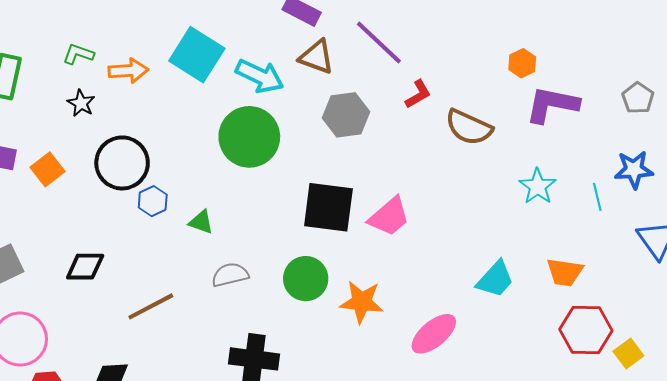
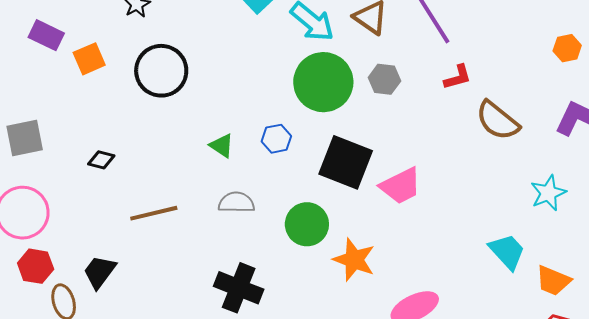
orange hexagon: (522, 63) -> (567, 48), moved
gray hexagon: (346, 115) -> (384, 79), size x0.7
green circle: (249, 137) -> (323, 82), moved
blue hexagon: (153, 201) -> (276, 139), moved
black diamond: (85, 267) -> (101, 160), size x0.7
cyan trapezoid: (495, 279) -> (507, 251), moved, turned -99

